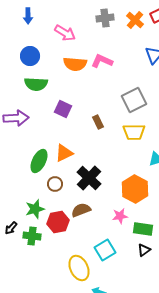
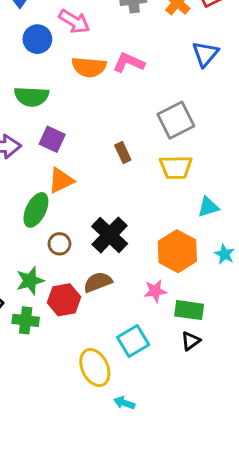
blue circle: (30, 56) -> (37, 39), moved
purple square: (63, 109) -> (52, 139), moved
orange triangle: (64, 153) -> (61, 180), moved

